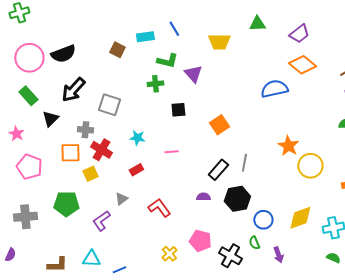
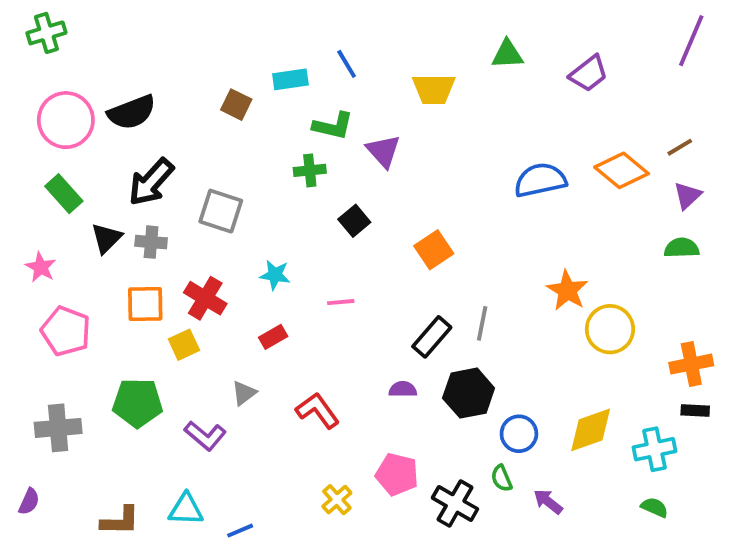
orange diamond: (302, 65) -> (622, 170), moved
black square: (178, 110) -> (354, 221), turned -35
gray cross: (85, 130) -> (151, 242), moved
purple L-shape: (101, 221) -> (205, 436), turned -105
purple arrow: (278, 255) -> (548, 502), turned 147

